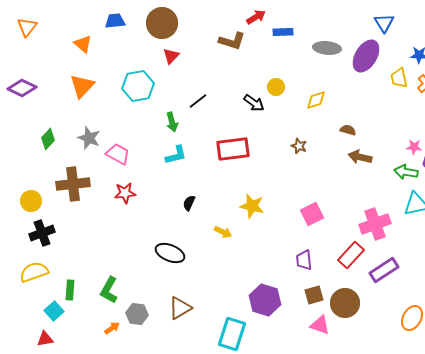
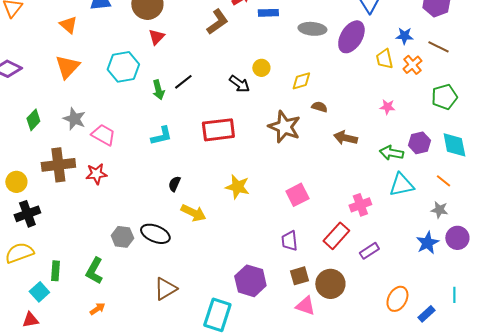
brown L-shape: (232, 41) -> (217, 22), turned -52
green arrow: (172, 122) -> (158, 90), moved
brown semicircle: (348, 130) -> (319, 107), moved
brown star: (299, 146) -> (284, 127), size x2.0
pink star: (414, 147) -> (387, 107), moved
red star: (125, 193) -> (96, 174), moved
pink cross: (375, 224) -> (360, 205), size x0.7
yellow arrow: (223, 232) -> (193, 213), moved, size x1.4
purple rectangle: (384, 270) -> (369, 251), size x0.7
gray hexagon: (137, 314) -> (122, 237), moved

